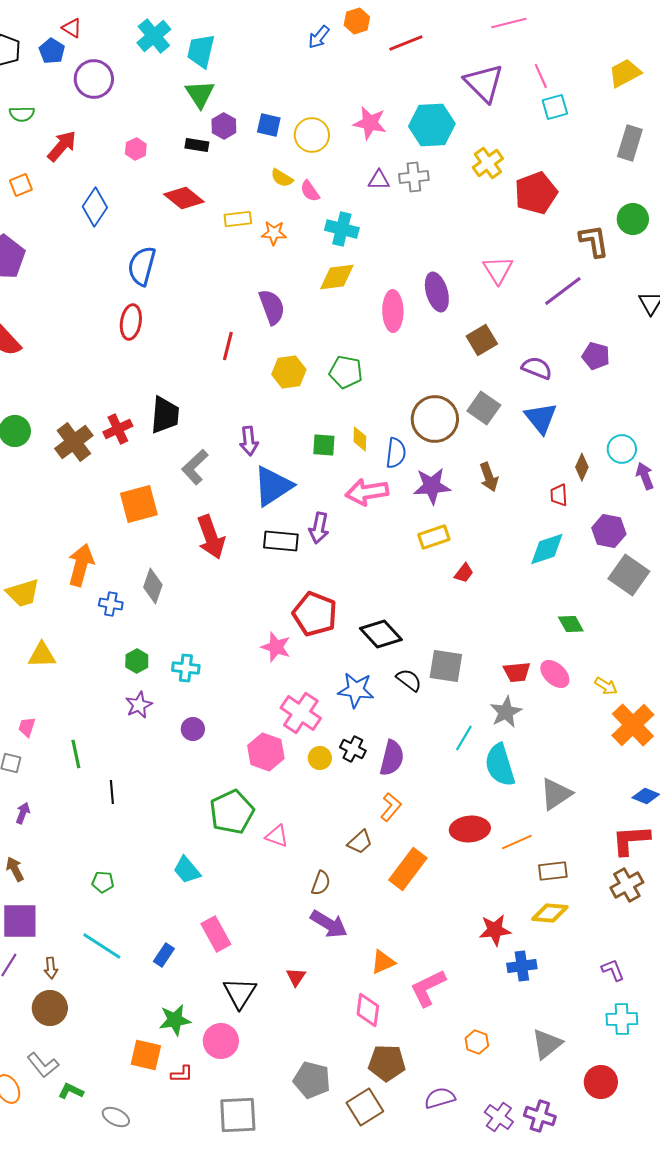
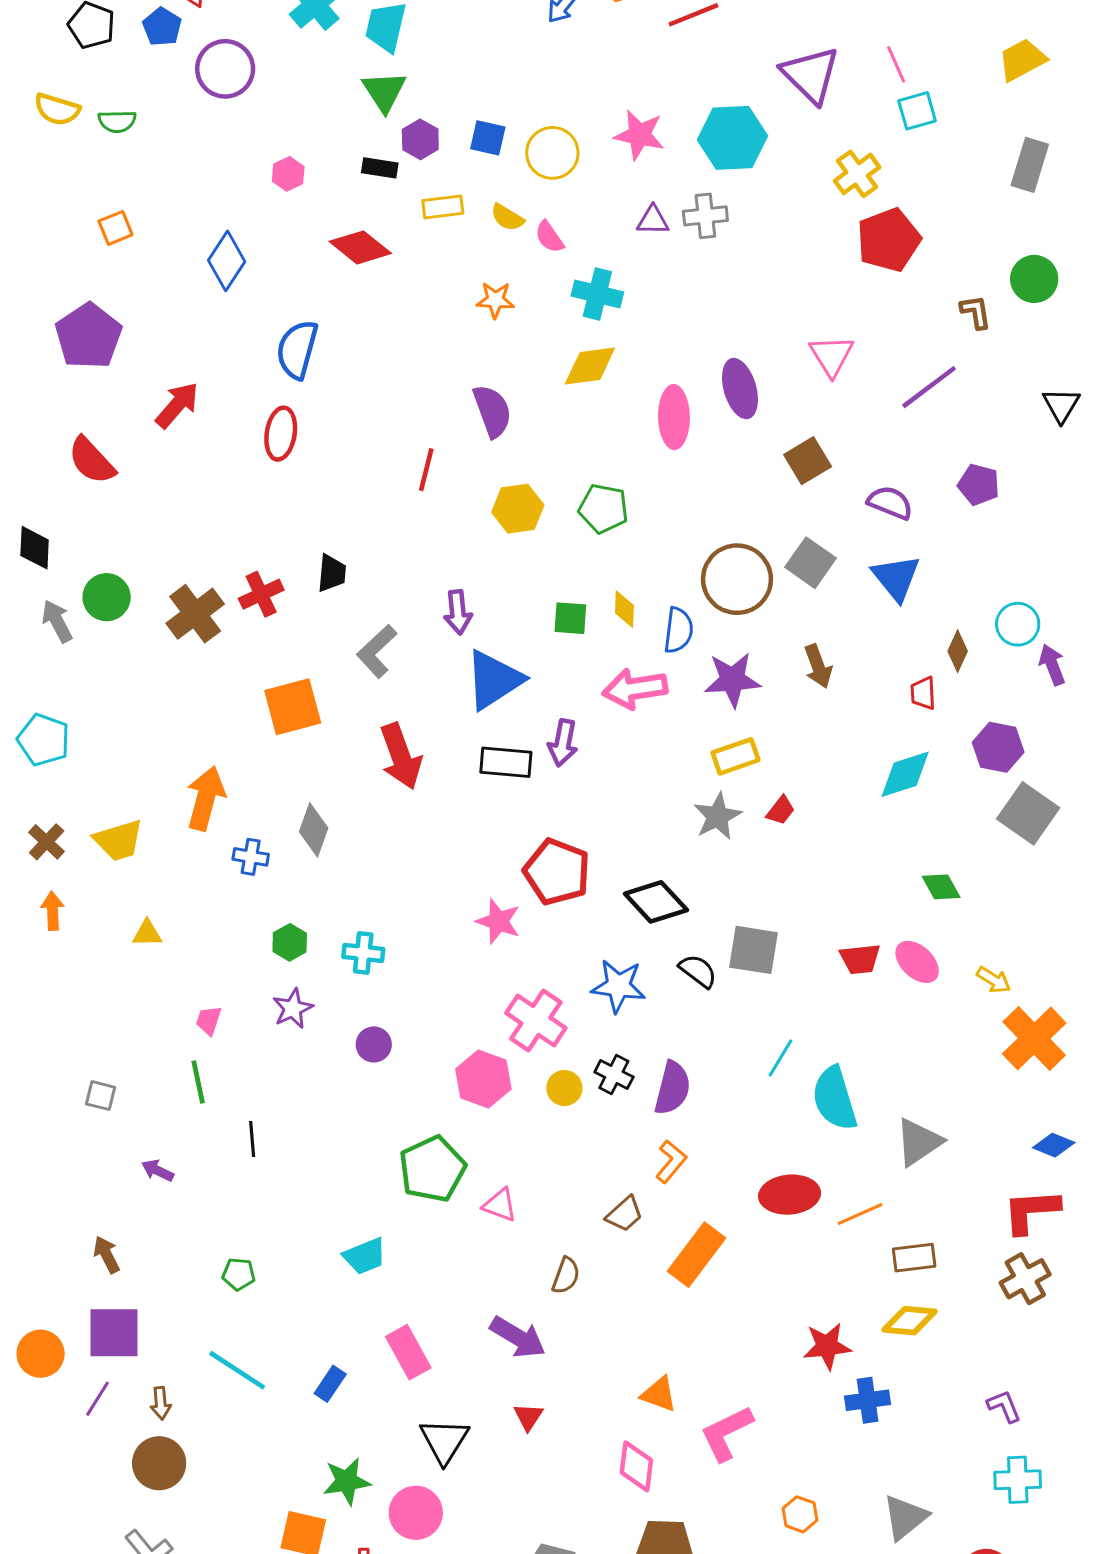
red arrow: (62, 146) -> (177, 405), moved
yellow cross: (488, 163) -> (857, 174), moved
yellow rectangle: (238, 219) -> (443, 207), moved
brown L-shape: (594, 241) -> (976, 312), size x0.7
black trapezoid: (165, 415) -> (332, 573), size x0.7
yellow triangle: (42, 655) -> (147, 933), size x0.7
gray star: (506, 712) -> (717, 816), moved
pink trapezoid: (27, 727) -> (209, 1020), moved
purple arrow: (23, 813) -> (158, 1171), moved, turned -85
cyan trapezoid: (187, 870) -> (365, 1256), turned -72
purple arrow: (329, 924) -> (518, 1337), moved
orange triangle: (383, 962) -> (659, 1394), turned 44

